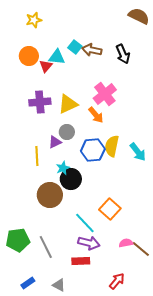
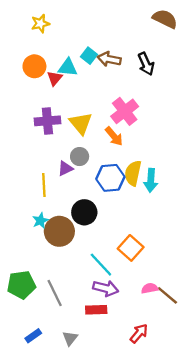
yellow triangle: (68, 104) -> (81, 123), turned -45
cyan arrow: (138, 152) -> (151, 180), moved, turned 42
cyan star: (63, 168) -> (40, 221), moved
gray triangle: (59, 285) -> (70, 338), turned 40

